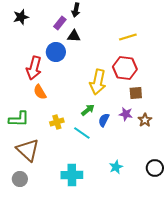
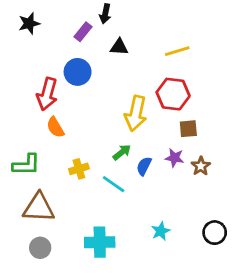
black triangle: (74, 36) -> (119, 47), moved
brown triangle: (28, 150) -> (39, 208), turned -40
gray circle: (20, 179) -> (40, 248), moved

